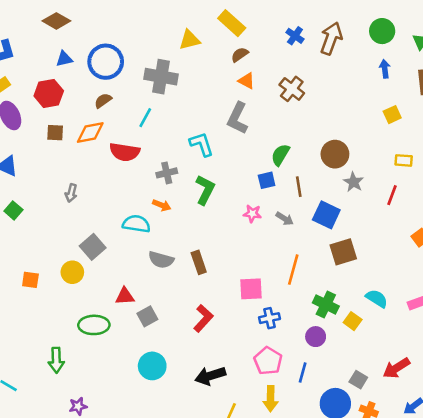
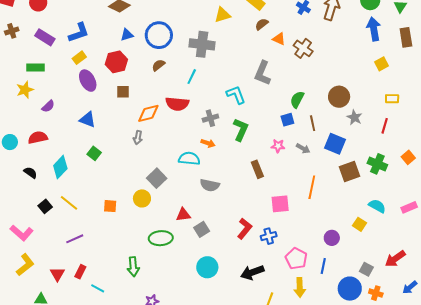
blue arrow: (385, 69) -> (374, 29), size x1.6
orange triangle: (247, 81) -> (279, 39), moved
orange diamond: (90, 133) -> (148, 113), moved
brown rectangle: (199, 262) -> (257, 169), moved
green cross: (326, 304) -> (377, 164), moved
blue cross: (269, 318) -> (269, 236), moved

